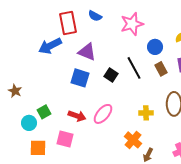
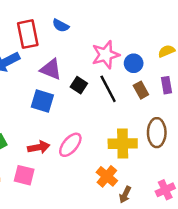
pink star: (132, 24) -> (106, 55), moved
black square: (111, 75) -> (79, 85), moved
yellow cross: (146, 113) -> (123, 144), size x1.6
red arrow: (77, 116) -> (39, 147), turned -30

